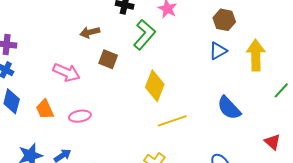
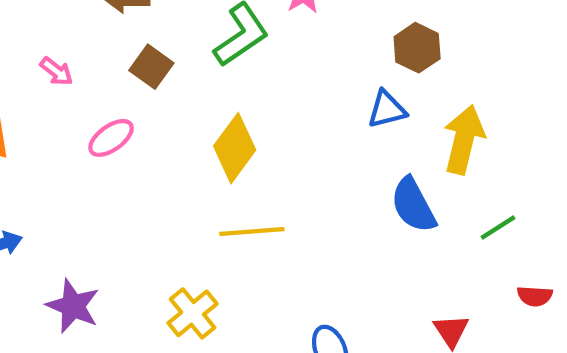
pink arrow: (66, 72) -> (56, 71), size x0.6
blue semicircle: (229, 108) -> (413, 205), moved
pink ellipse: (80, 116) -> (111, 138), moved, turned -40

